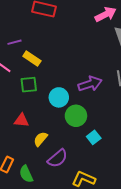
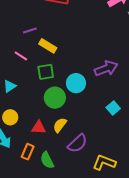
green circle: (76, 116) -> (55, 98), moved
red triangle: (21, 120) -> (39, 127), moved
cyan square: (94, 137) -> (113, 108), moved

